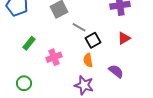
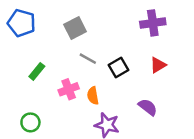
gray line: (79, 27) -> (88, 59), moved
orange semicircle: (88, 60) -> (93, 96), moved

